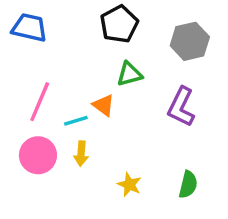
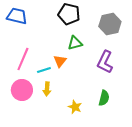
black pentagon: (119, 24) -> (69, 14), turned -30
orange triangle: (104, 105) -> (60, 61), turned 32
green semicircle: (188, 185) -> (104, 98), moved

